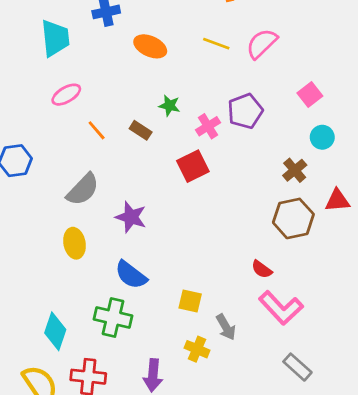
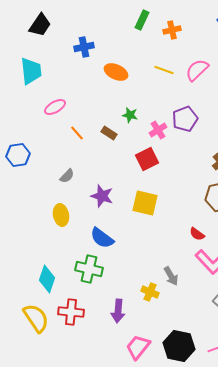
cyan trapezoid: (55, 38) -> (31, 71), moved
gray semicircle: (83, 190) -> (67, 176), size x0.6
yellow square: (190, 301) -> (145, 203), moved, size x1.5

